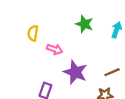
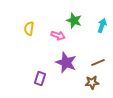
pink arrow: (55, 49) -> (58, 36), moved

